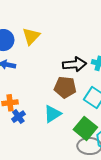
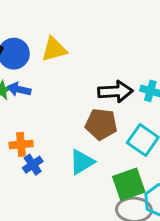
yellow triangle: (31, 36) -> (54, 49), turned 30
green square: (85, 128) -> (129, 184), turned 30

